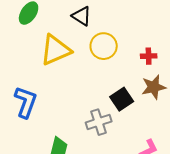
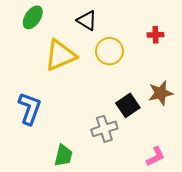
red cross: (149, 56) -> (156, 35), moved

